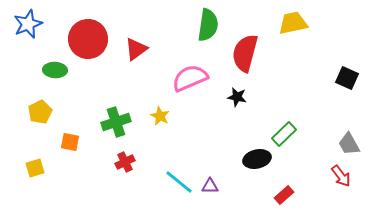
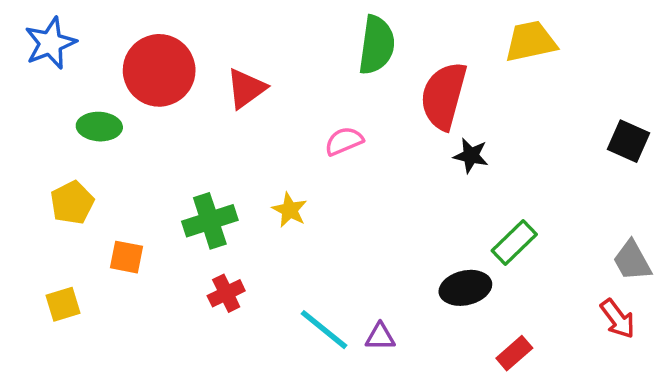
pink semicircle: (190, 78) -> (344, 141), size x0.6
black star: (237, 97) -> (471, 156), moved

